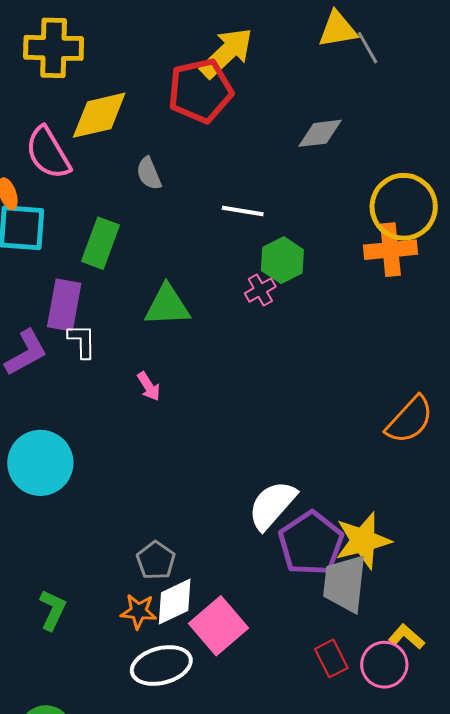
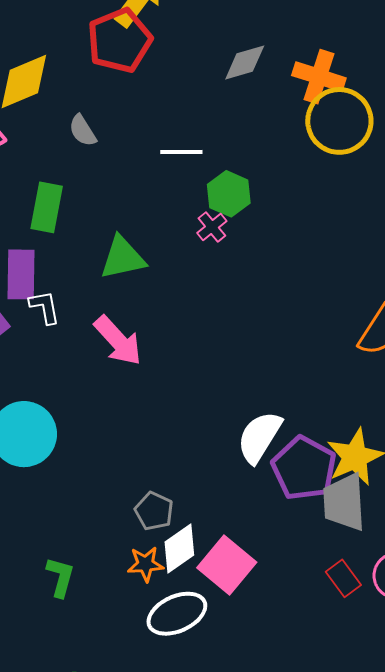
orange cross: (390, 250) -> (319, 77), moved, turned 33
pink arrow: (149, 386) -> (118, 341), size x1.8

